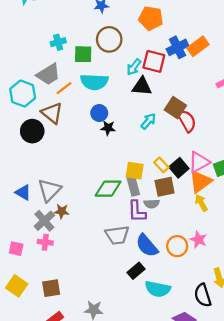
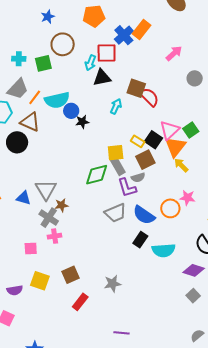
cyan cross: (58, 42) -> (19, 59), turned 32
cyan semicircle: (94, 82) -> (57, 100), moved

